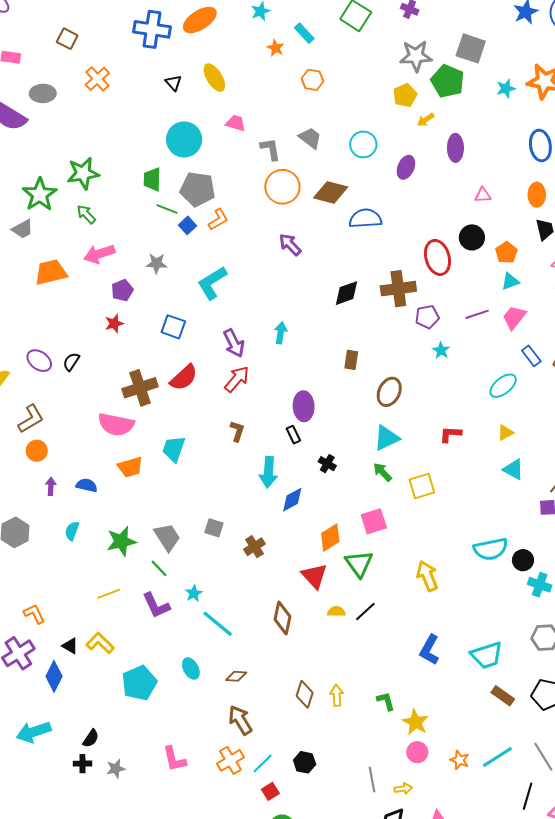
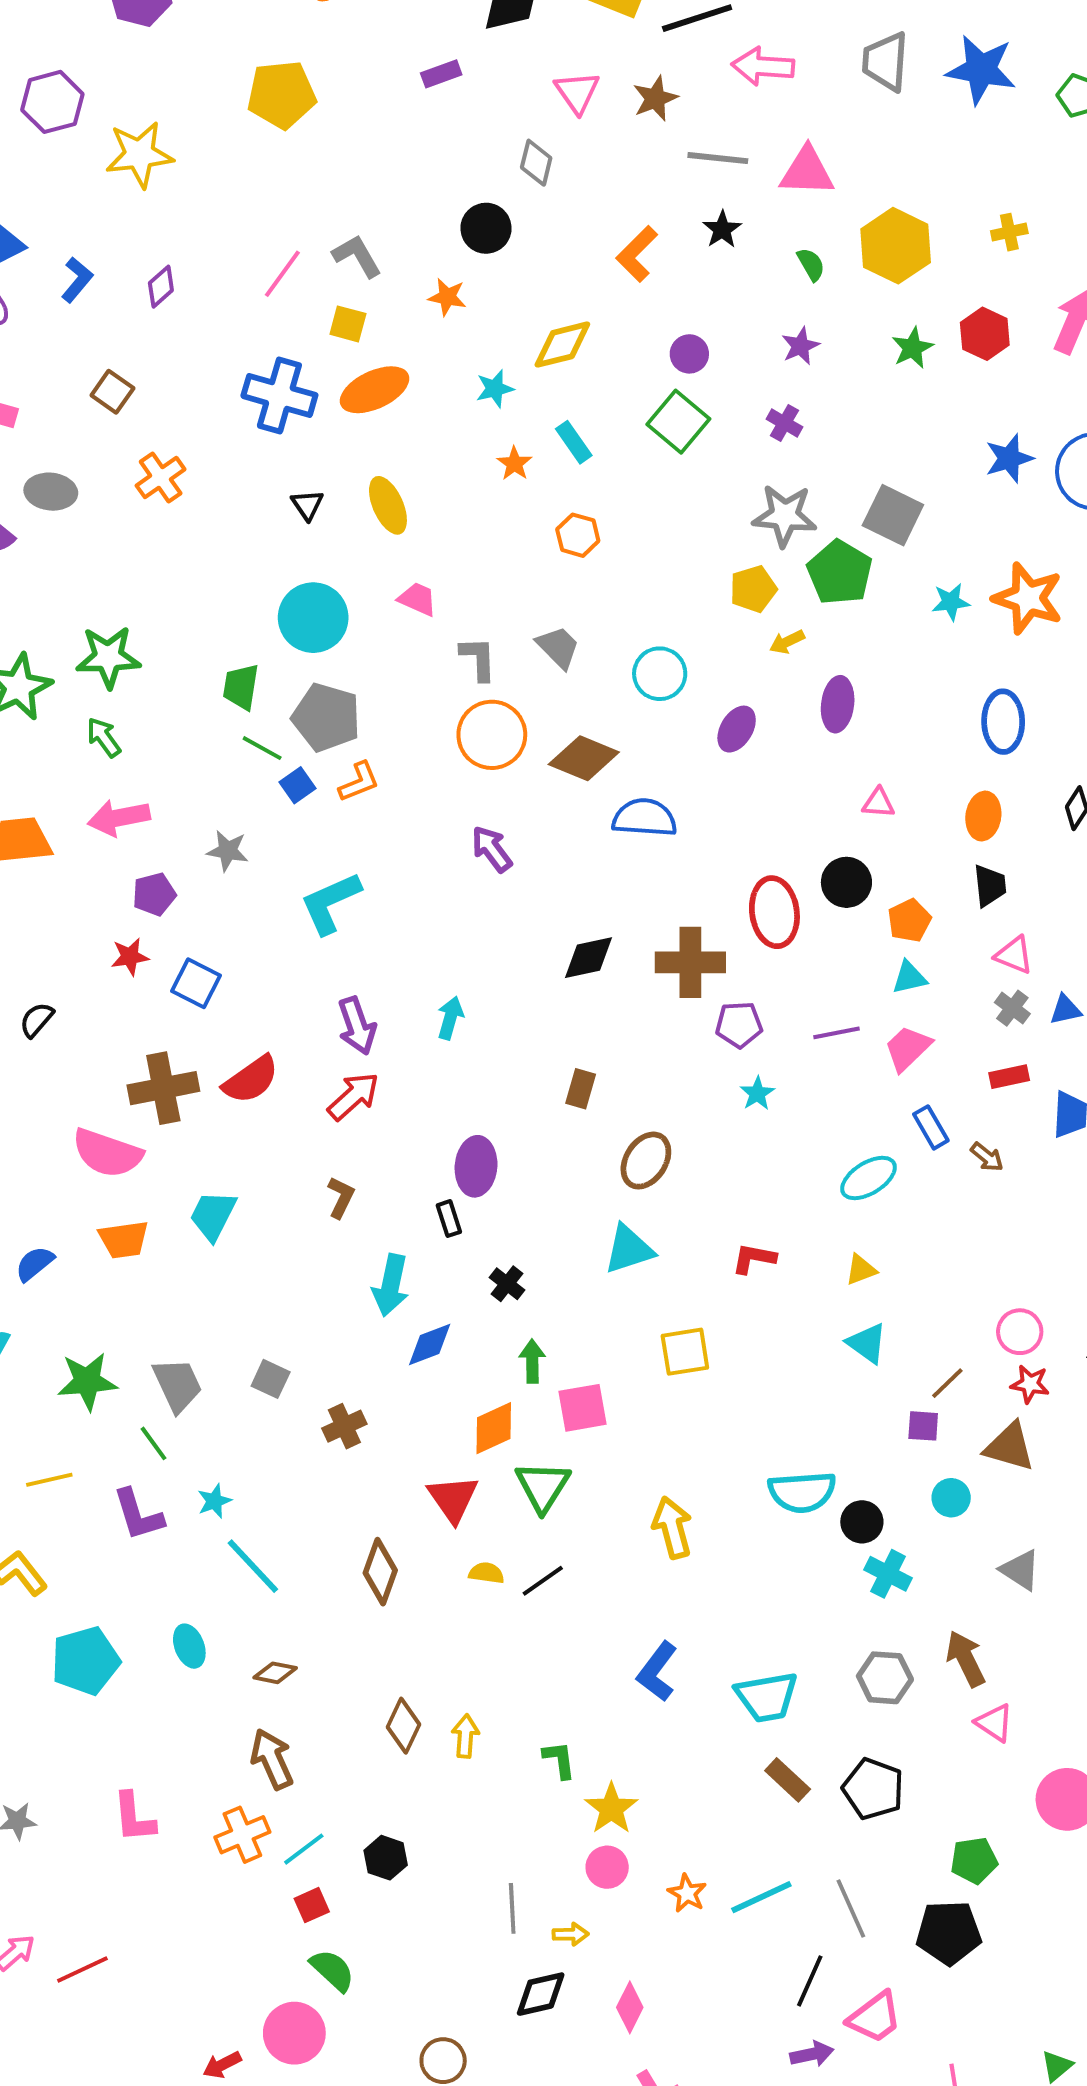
blue square: (173, 327) -> (196, 983), moved
green arrow: (382, 472) -> (532, 1361), moved, turned 35
blue semicircle: (87, 485) -> (35, 1264), turned -60

